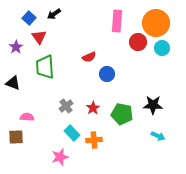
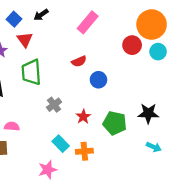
pink rectangle: (117, 21) -> (88, 22), moved, turned 35
gray cross: (66, 106) -> (54, 105), moved

